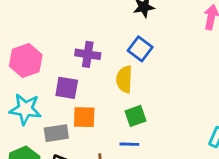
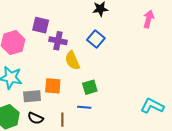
yellow semicircle: (124, 79) -> (72, 60), moved, turned -30
purple square: (67, 88) -> (41, 25), moved

